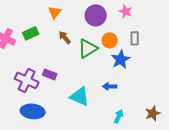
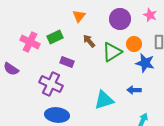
blue star: (121, 59) -> (145, 63), turned -30
purple rectangle: (50, 74) -> (67, 62), moved
cyan triangle: (80, 96) -> (104, 100), turned -40

